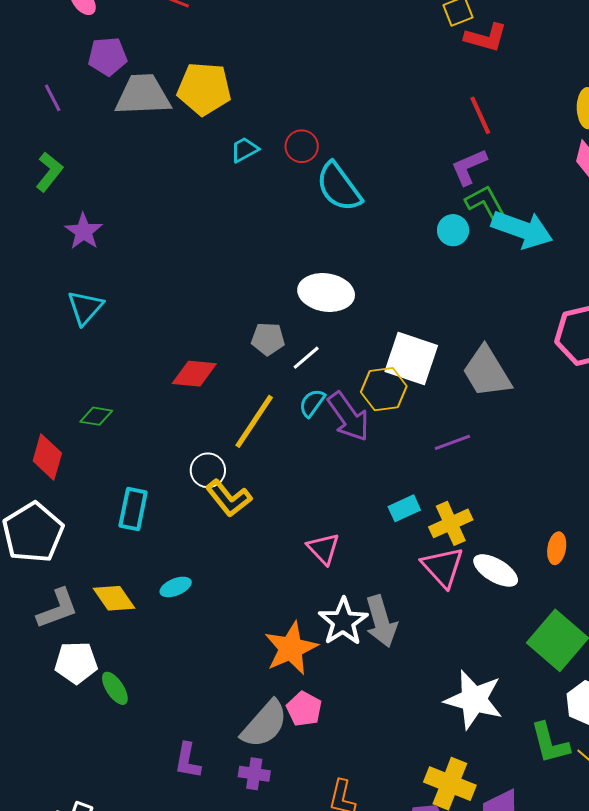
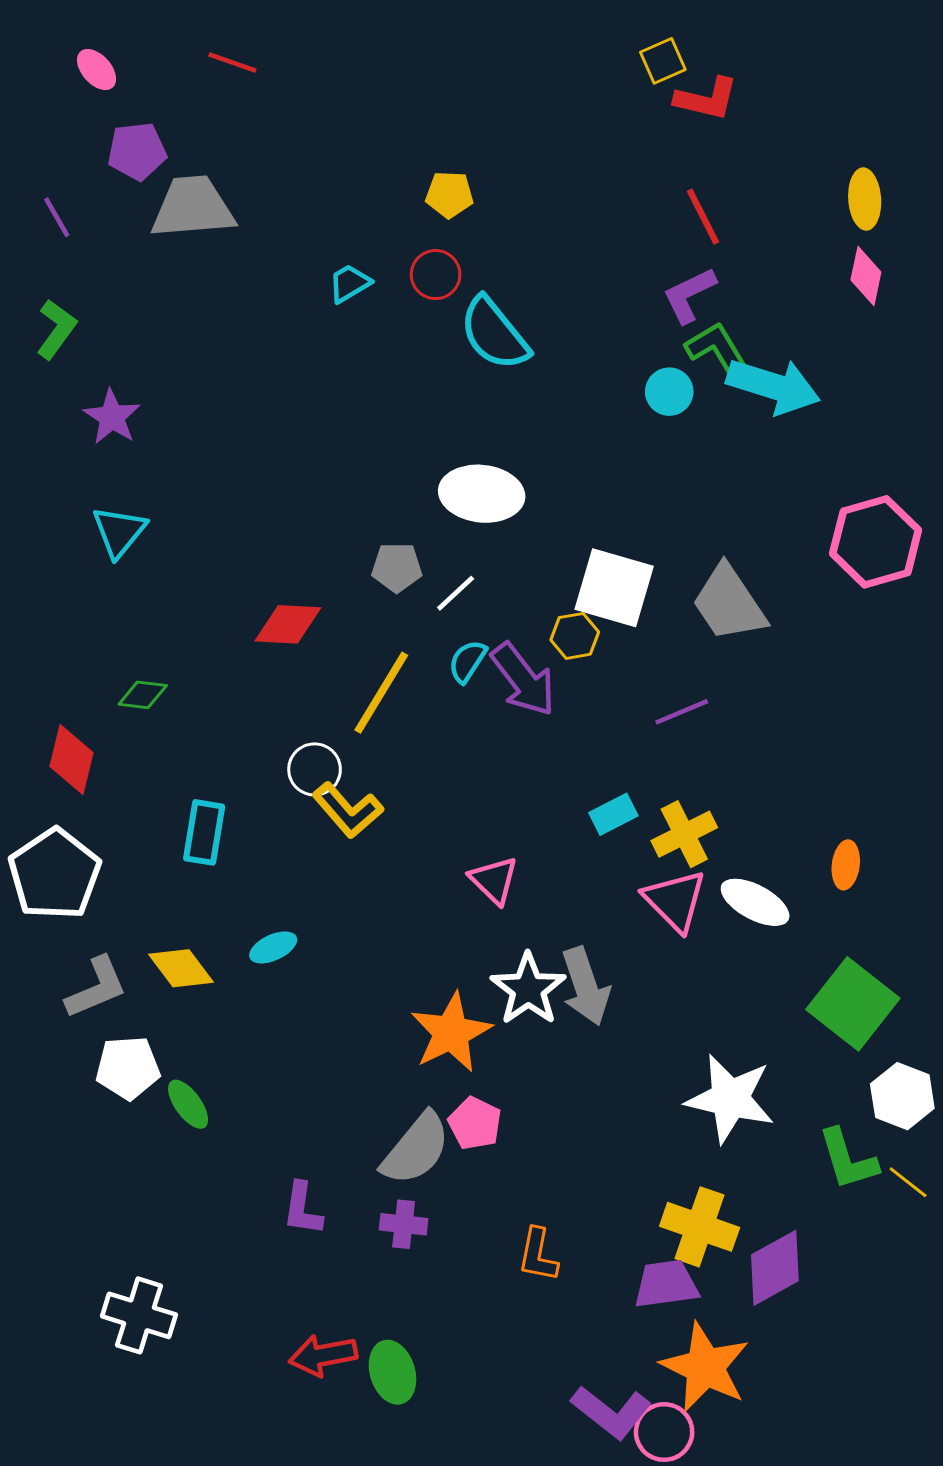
yellow pentagon: (204, 89) -> (449, 195), moved, size x0.6
yellow hexagon: (384, 389) -> (575, 636), size x0.7

